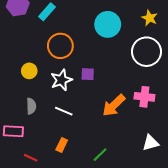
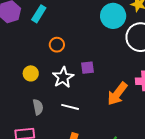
cyan circle: (108, 24) -> (113, 16), moved
orange circle: (60, 46) -> (57, 45), size x0.6

